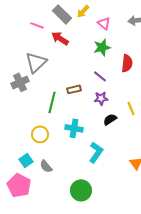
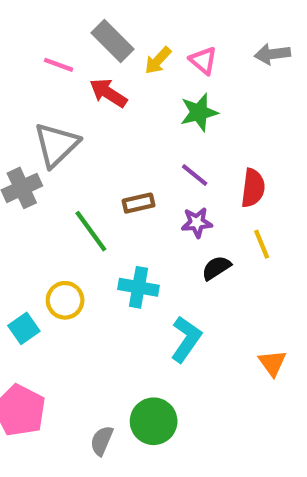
yellow arrow: (83, 11) -> (158, 60), moved
red semicircle: (127, 63) -> (253, 188), moved
green line: (52, 102) -> (91, 231), turned -50
cyan square: (26, 160) -> (24, 328), moved
gray semicircle: (46, 166) -> (102, 441), moved, turned 64

